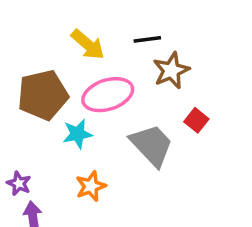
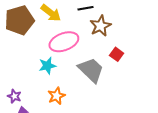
brown pentagon: (43, 95) -> (19, 20), moved

